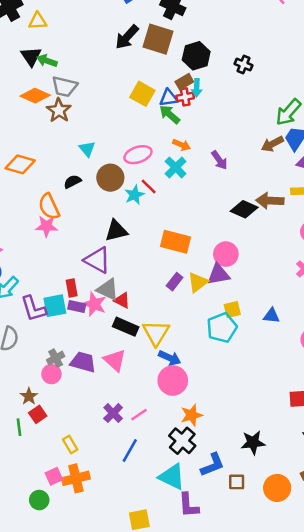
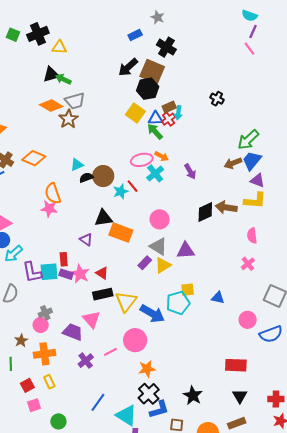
black hexagon: (196, 56) -> (148, 89), moved
black triangle: (31, 57) -> (51, 75), turned 42
gray trapezoid: (65, 87) -> (75, 101), turned -35
red cross: (185, 97) -> (169, 119), turned -32
cyan triangle: (87, 149) -> (77, 165), moved, turned 40
pink ellipse: (138, 155) -> (142, 160), moved
black semicircle: (72, 182) -> (86, 178), moved
black diamond: (244, 209) -> (205, 212), turned -55
orange rectangle: (176, 242) -> (121, 233), moved
pink circle: (226, 254) -> (160, 219), moved
purple triangle: (97, 260) -> (86, 240), size x0.6
purple triangle: (218, 274) -> (185, 251), moved
gray triangle: (108, 289) -> (158, 246), moved
black rectangle: (126, 327) -> (103, 294), turned -42
blue arrow: (170, 358) -> (152, 314), moved, size x1.4
purple trapezoid: (83, 362) -> (73, 332), moved
red square: (38, 414) -> (27, 385), moved
pink line: (139, 415) -> (110, 352), moved
black cross: (182, 441) -> (149, 394), moved
black star: (253, 443) -> (193, 395), turned 30
blue line: (130, 450) -> (98, 402), moved
orange cross: (76, 478) -> (44, 354), moved
green circle: (39, 500) -> (58, 421), moved

